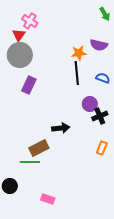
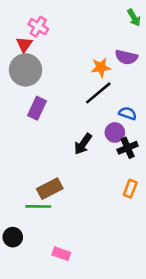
black line: (77, 73) -> (98, 93), turned 55
blue semicircle: (103, 78) -> (128, 113), moved
black arrow: (61, 128) -> (83, 144), moved, turned 132

